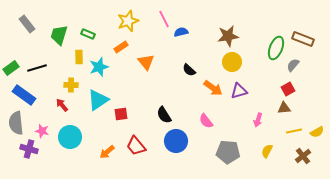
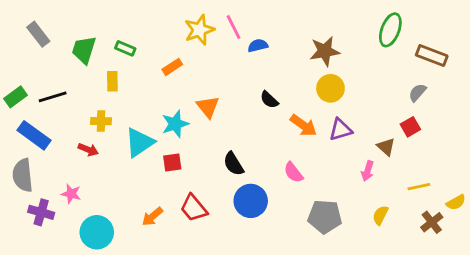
yellow star: (128, 21) -> (199, 30), moved
green ellipse: (276, 48) -> (390, 30), moved
orange triangle: (146, 62) -> (208, 107), moved
cyan star: (99, 67) -> (175, 124), moved
red arrow: (62, 105) -> (88, 150), turned 152
brown triangle: (284, 108) -> (386, 147), moved, turned 48
pink star: (42, 131) -> (71, 194), moved
yellow semicircle: (317, 132) -> (456, 202), moved
cyan circle: (70, 137) -> (97, 232), moved

